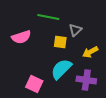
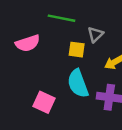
cyan semicircle: (61, 69) -> (78, 83), turned -65

